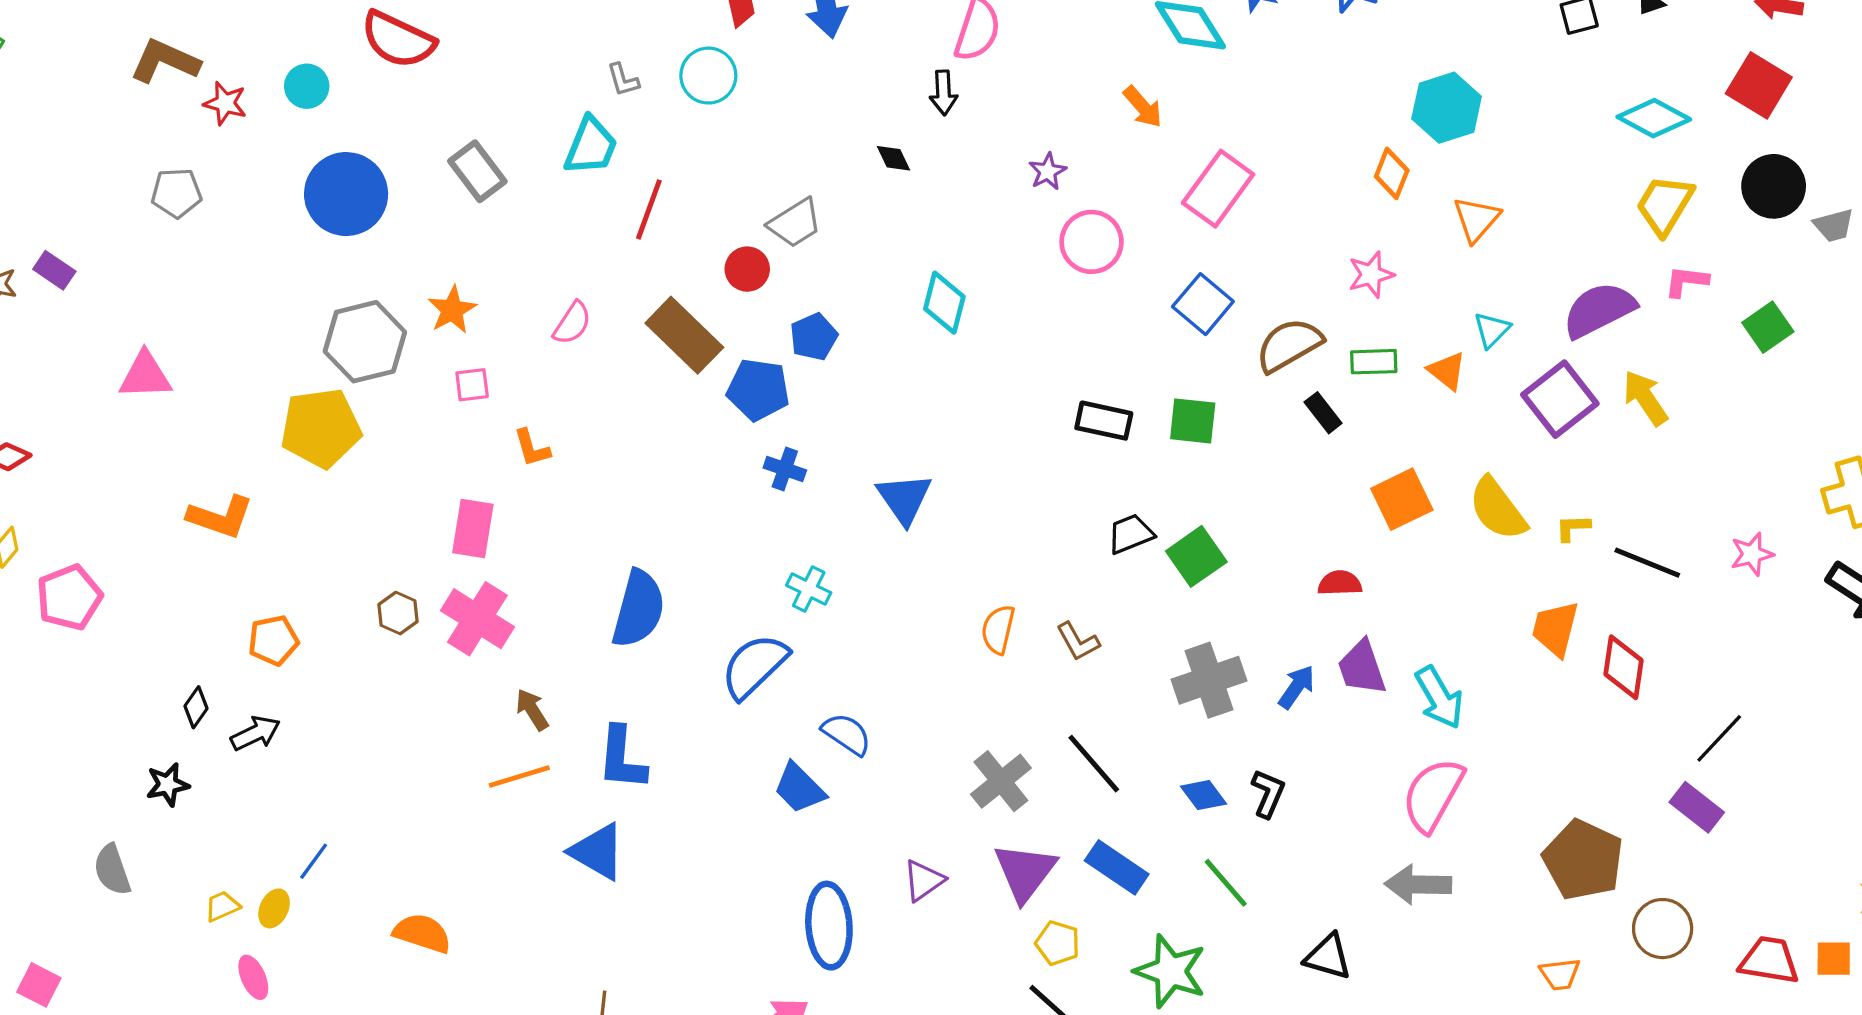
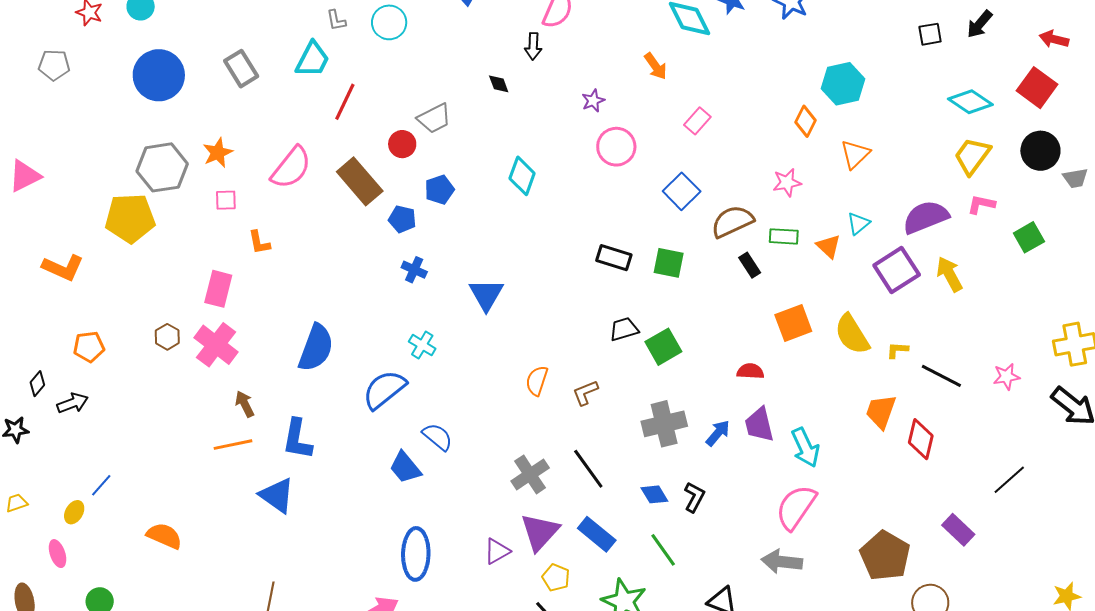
pink rectangle: (1218, 189) -> (697, 121), size x0.6
pink semicircle: (572, 323) -> (291, 168), size x1.6
pink triangle: (145, 375) -> (25, 176), turned -30
blue pentagon: (758, 390) -> (402, 219), size x0.7
brown L-shape: (1078, 642) -> (585, 393), turned 92
black line: (1719, 738) -> (1009, 480), moved
purple triangle: (924, 880) -> (497, 551), moved
yellow trapezoid: (222, 906) -> (17, 503), moved

